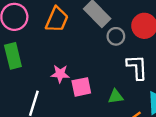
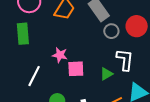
green triangle: (116, 97) -> (106, 74), moved, turned -32

